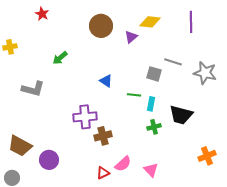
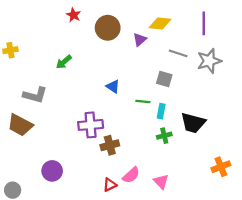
red star: (42, 14) -> (73, 15), moved
gray line: (173, 62) -> (178, 53), moved
gray star: (205, 73) -> (209, 61), moved, turned -30
brown trapezoid: (20, 146) -> (20, 125), moved

